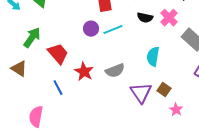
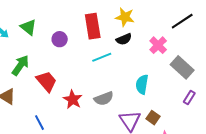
black semicircle: (145, 18) -> (124, 39), moved, turned -35
purple circle: (91, 29) -> (60, 39), moved
blue line: (58, 88) -> (39, 123), moved

